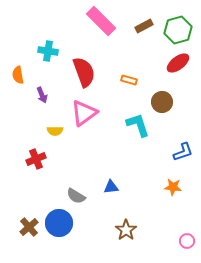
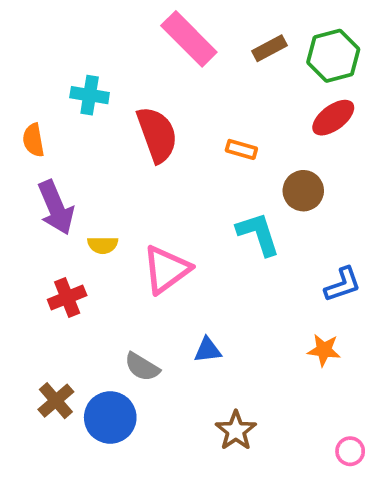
purple arrow: (42, 95) -> (56, 208), moved, size x1.8
pink triangle: (84, 113) -> (166, 269), moved
brown cross: (29, 227) -> (56, 401), moved

